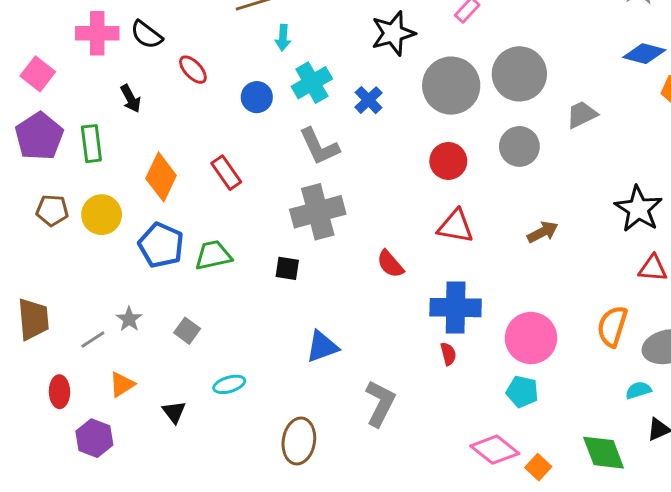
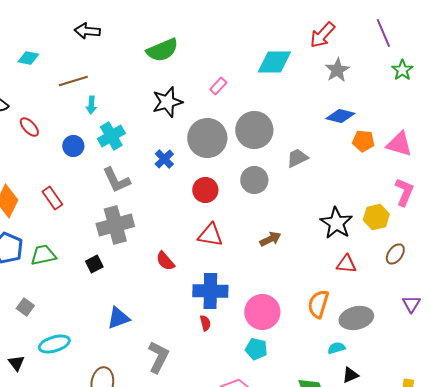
blue cross: (369, 100) -> (164, 159), moved
black square: (287, 268) -> (94, 264), turned -36
cyan ellipse: (229, 384) -> (54, 344), size x1.4

